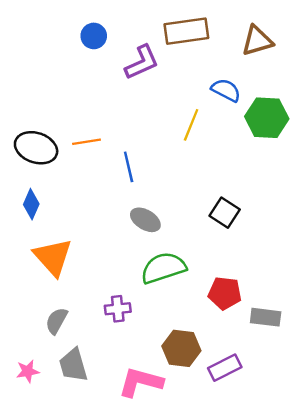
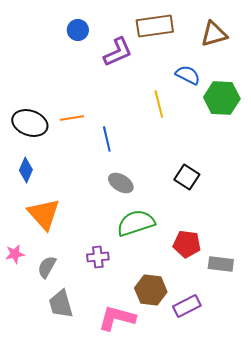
yellow line: (191, 125) -> (159, 104), turned -36
pink star: (28, 371) -> (15, 254), moved

